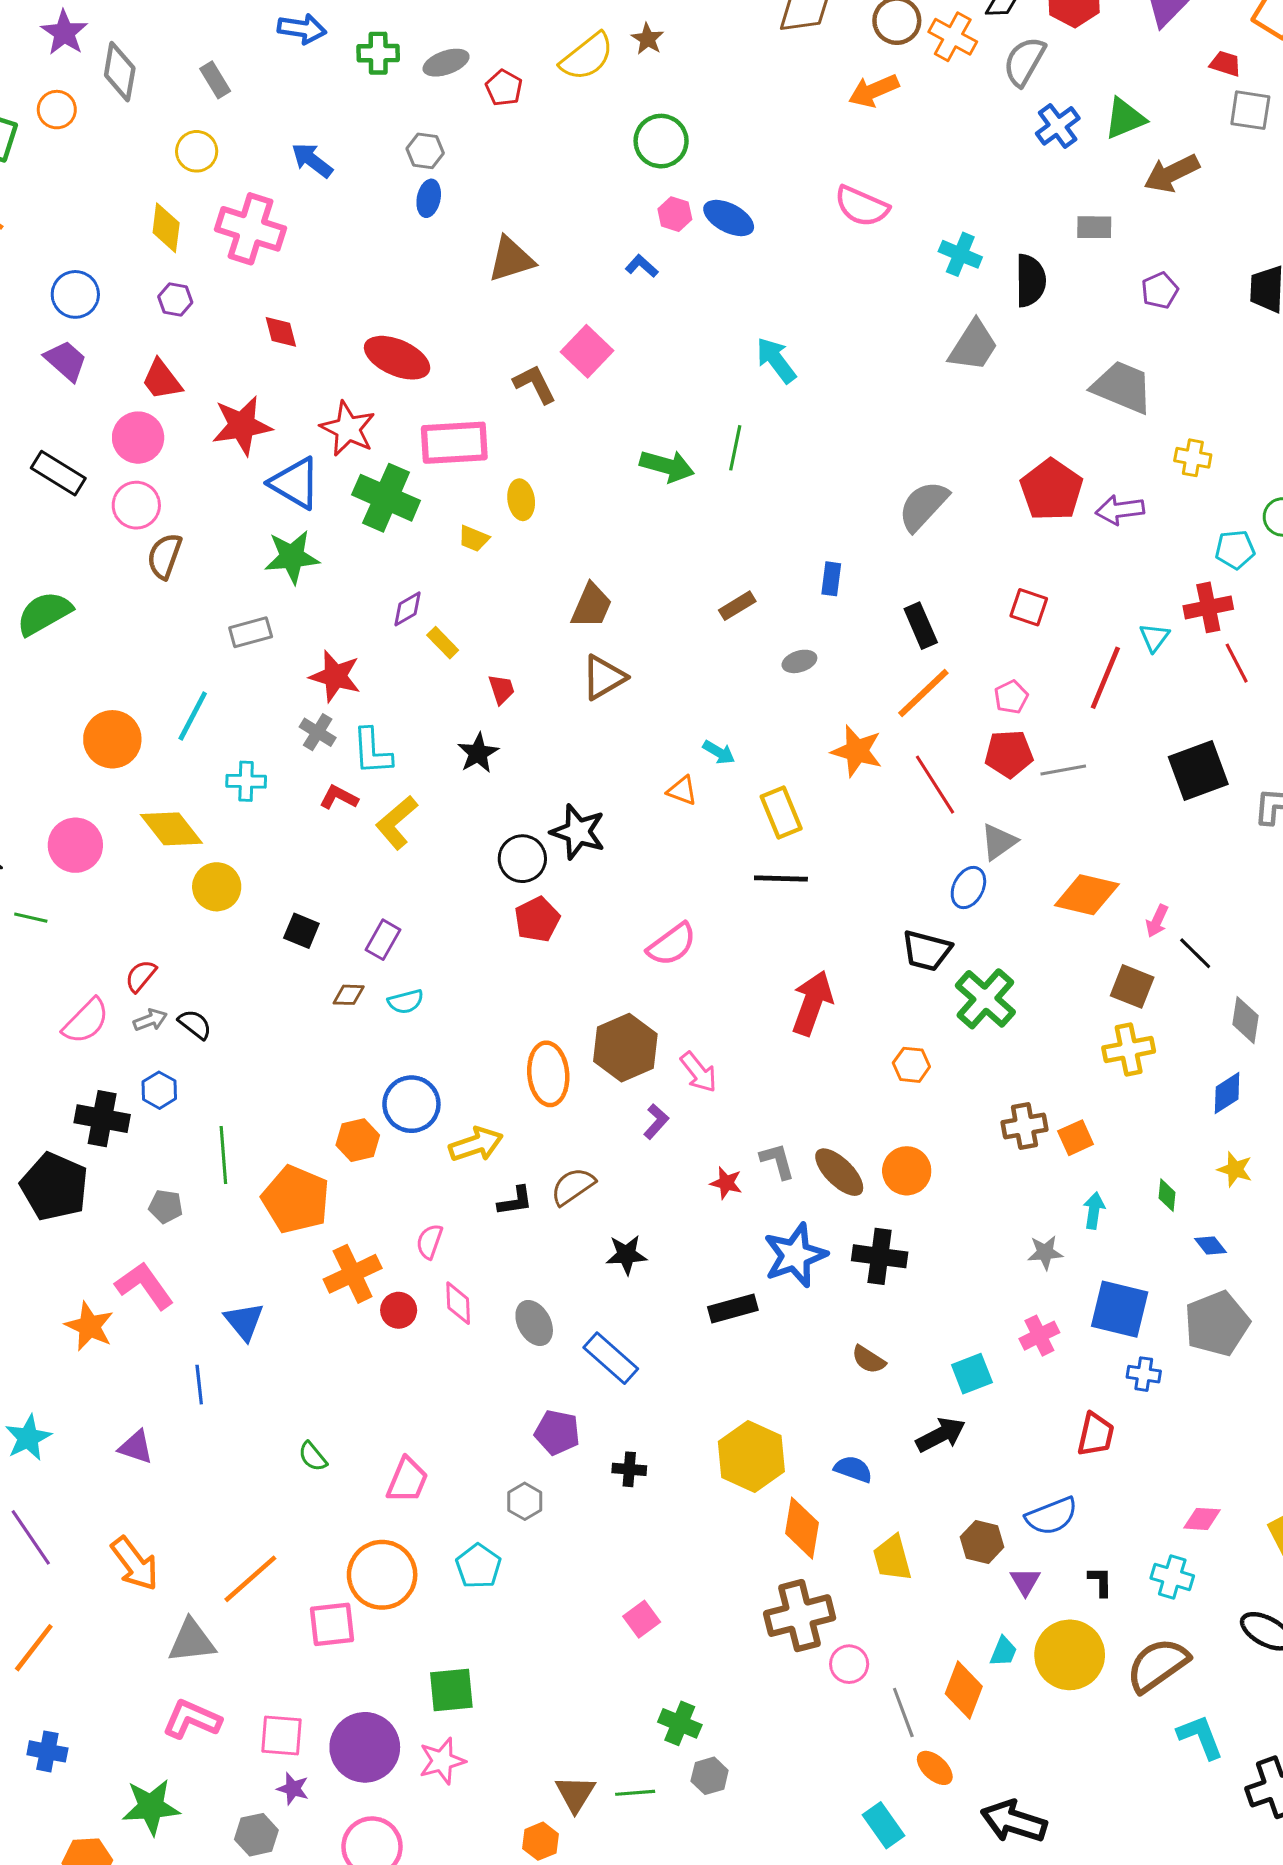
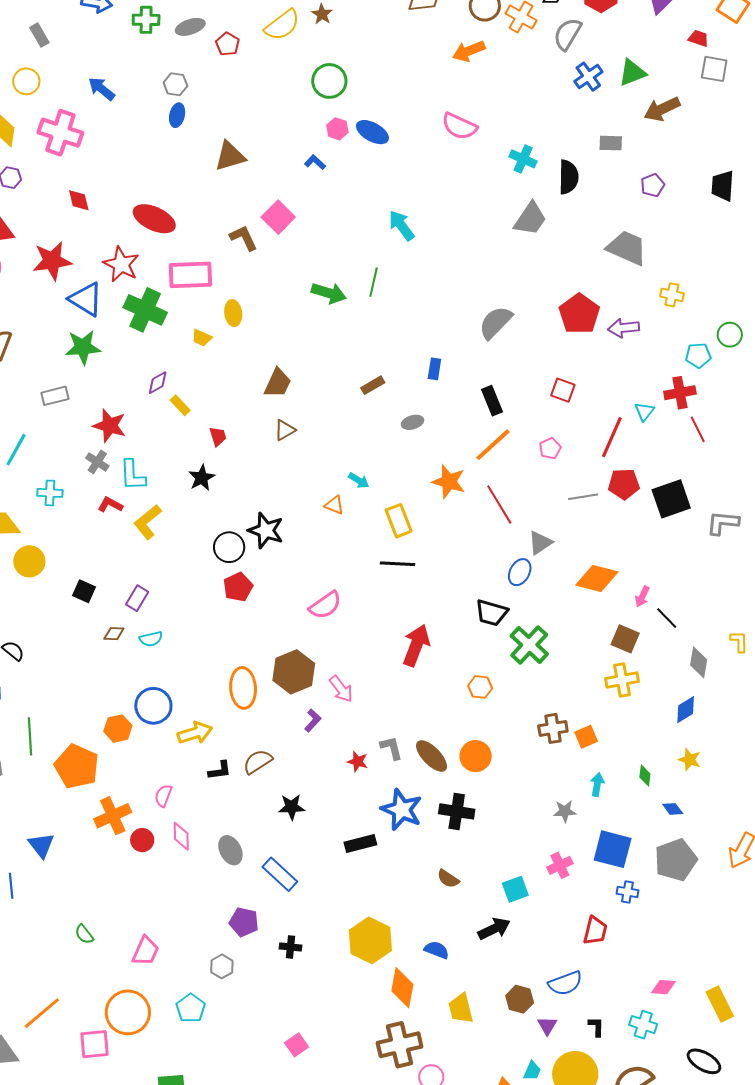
brown triangle: (604, 677) -> (285, 430), size x0.7
red pentagon: (1009, 754) -> (624, 484), moved
blue star: (795, 1255) -> (402, 810), turned -30

